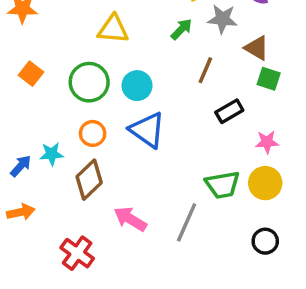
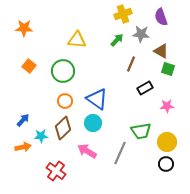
cyan circle: (137, 86) -> (93, 123), moved
cyan star: (52, 154) -> (41, 136), moved
yellow circle: (265, 183) -> (167, 142), moved

